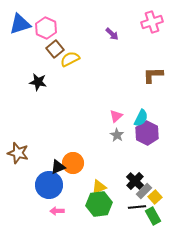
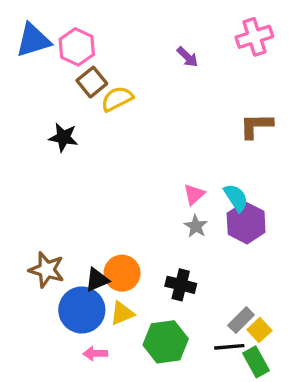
cyan semicircle: (141, 118) -> (236, 198), turned -60
brown star: (18, 153) -> (47, 270), moved
black cross: (135, 181) -> (181, 285), moved, turned -30
yellow triangle: (99, 187) -> (122, 313), moved

